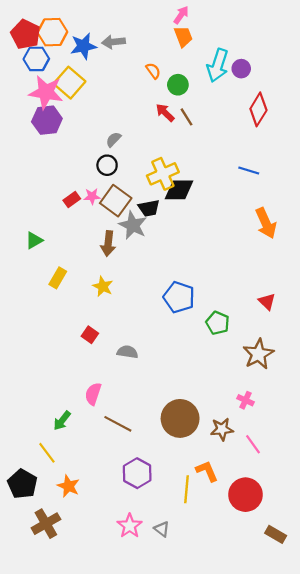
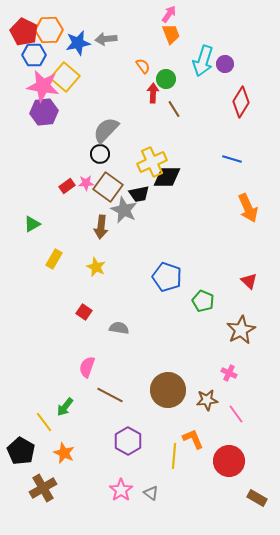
red arrow: (165, 113) -> (153, 93), moved, turned 48
gray semicircle: (114, 139) -> (106, 130), size x1.8
green arrow: (62, 421) -> (65, 407), moved

